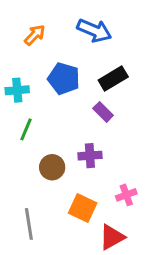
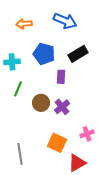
orange arrow: (35, 35) -> (24, 24), turned -140
purple rectangle: (103, 112) -> (61, 77), moved, turned 48
purple cross: (90, 156) -> (62, 107), turned -35
brown circle: (52, 167) -> (41, 103), moved

